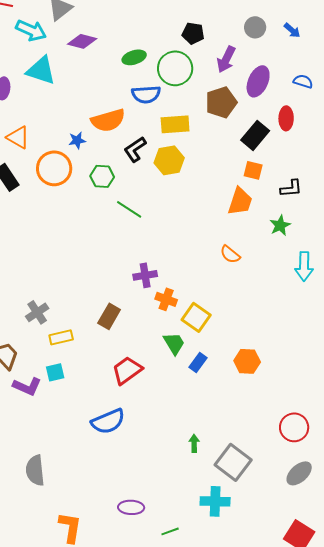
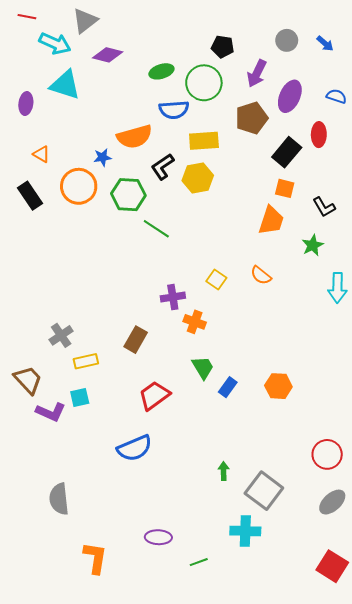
orange triangle: (18, 137) -> (41, 154), size x0.7
green hexagon: (102, 176) -> (128, 195), size x1.4
black L-shape: (291, 188) -> (324, 207), turned 65
yellow square: (196, 317) -> (216, 279), moved, size x0.7

